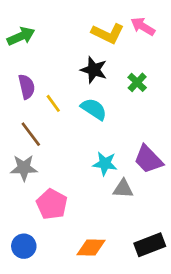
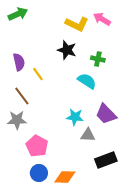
green arrow: (21, 36) -> (18, 14), moved
green cross: (137, 82) -> (98, 59), turned -32
cyan semicircle: (94, 109) -> (87, 81), moved
black rectangle: (150, 245) -> (106, 160), moved
blue circle: (24, 246) -> (39, 173), moved

